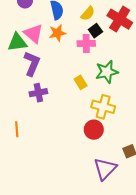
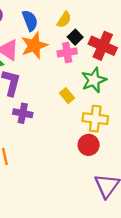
red cross: (120, 19) -> (103, 46), moved
orange star: (57, 33) -> (34, 46), size x1.4
purple cross: (38, 93) -> (23, 113), turned 30

